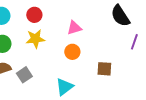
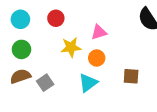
yellow star: (35, 39) -> (71, 47), moved
cyan triangle: (64, 87) -> (88, 83), moved

